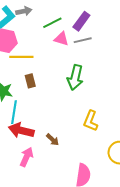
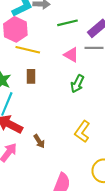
pink triangle: (61, 39) -> (71, 55), moved
green arrow: (75, 77) -> (77, 84), size x0.7

